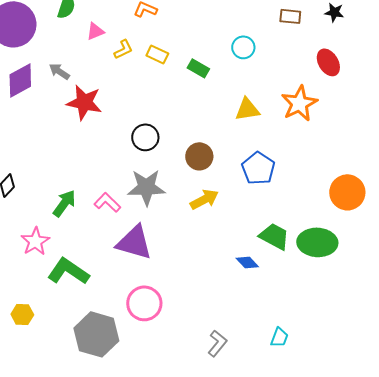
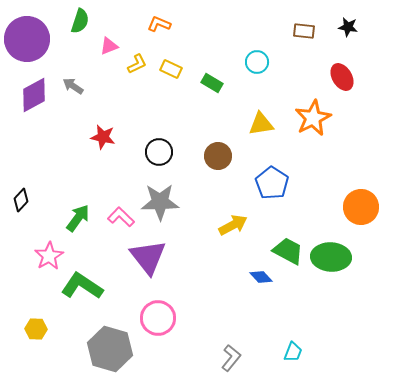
red star: (84, 102) -> (103, 137), moved, size x0.7
brown circle: (199, 156) -> (218, 156), moved
yellow arrow: (204, 199) -> (233, 225), moved
purple triangle: (134, 242) -> (148, 257), turned 36

